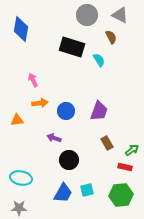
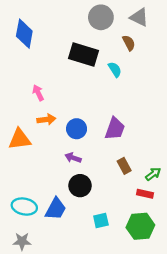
orange triangle: (17, 120) -> (20, 139), size x1.5
purple arrow: (54, 138) -> (73, 158), moved
blue trapezoid: (63, 193) -> (56, 209), moved

